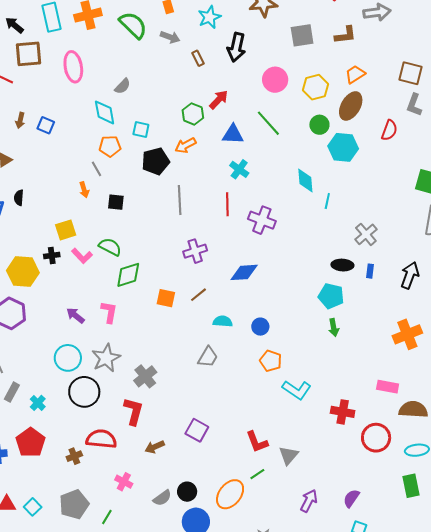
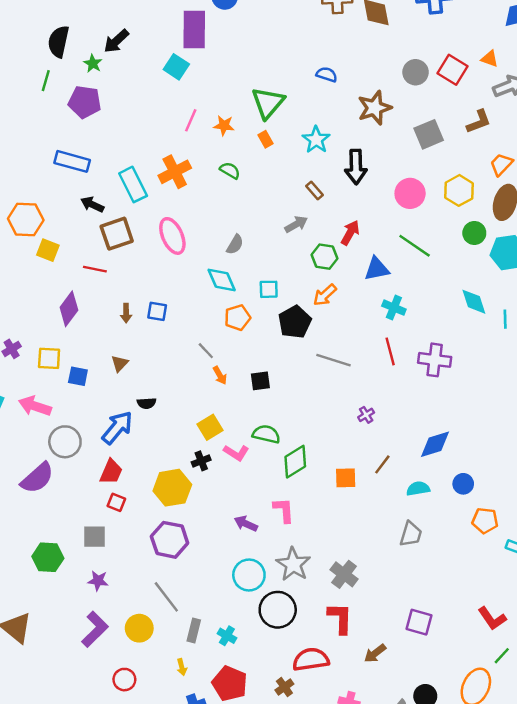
green semicircle: (133, 25) -> (230, 170), size x0.6
gray arrow: (170, 37) -> (296, 224), moved, turned -36
gray line: (96, 169) -> (206, 351), moved
black semicircle: (19, 198) -> (147, 403), turned -84
gray line: (180, 200) -> (334, 360), turned -56
purple cross: (195, 251) -> (366, 415), size x0.6
blue diamond: (244, 272) -> (435, 444), moved

